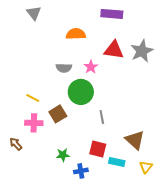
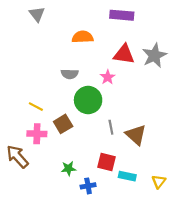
pink star: (91, 67) -> (108, 77), moved
brown triangle: (135, 140) -> (136, 135), moved
brown arrow: (16, 144) -> (17, 157), size x1.6

